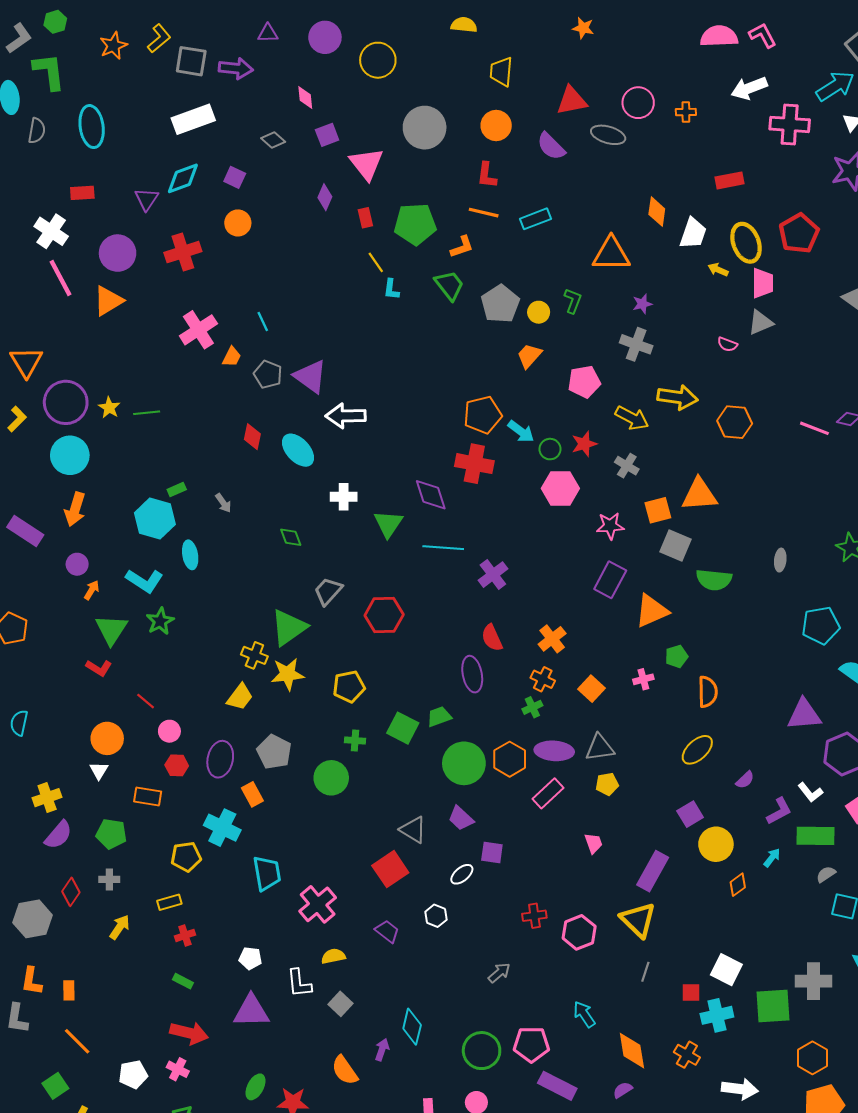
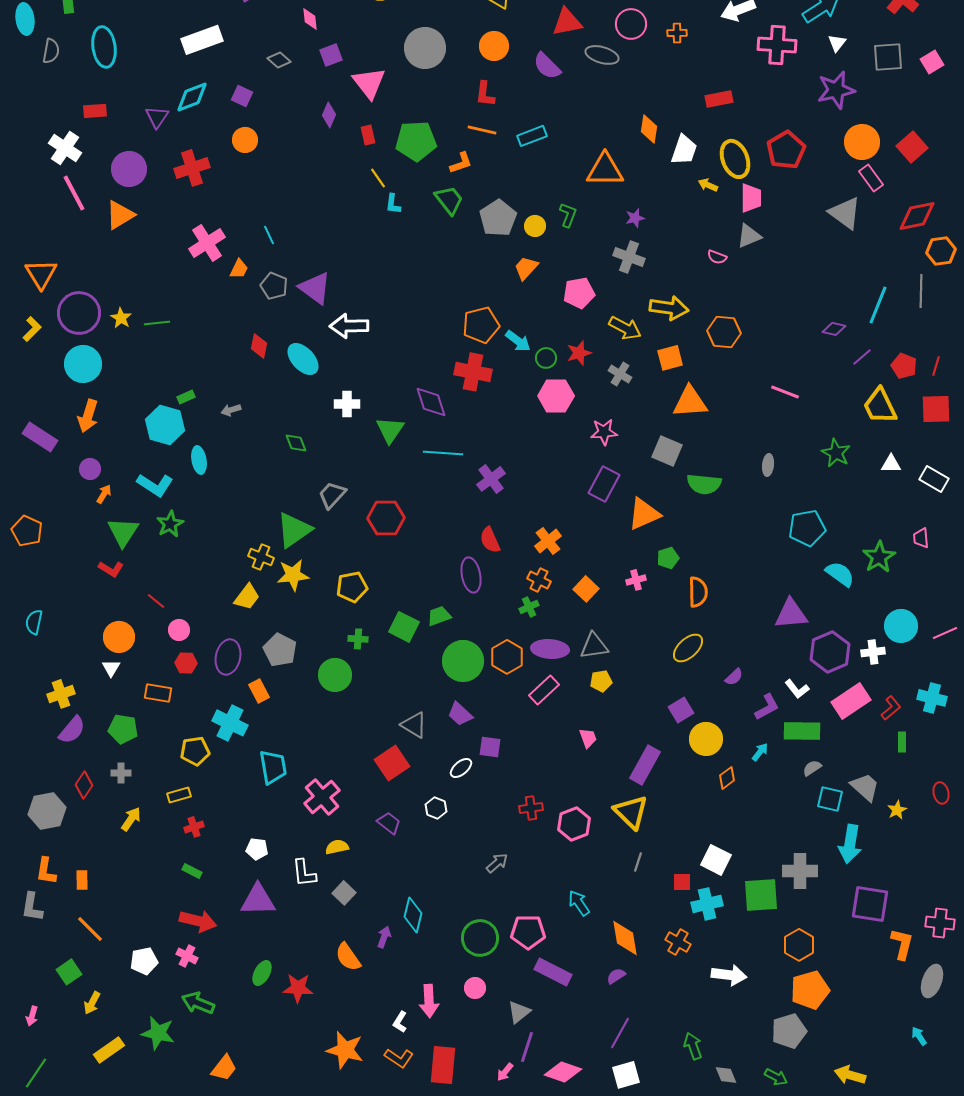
pink line: (814, 428) -> (785, 392), moved
gray arrow: (223, 503) -> (231, 410), turned 108
orange square: (658, 510) -> (670, 358), moved

